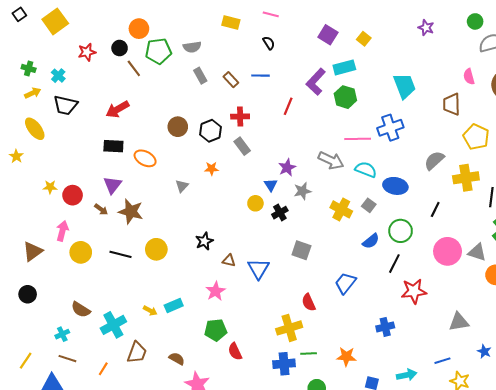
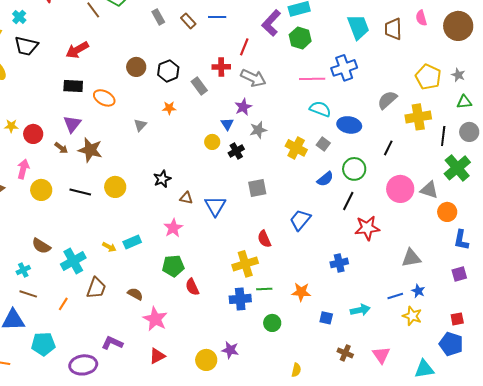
brown trapezoid: (452, 104) -> (393, 29), moved
red cross: (240, 116) -> (221, 67), moved
gray arrow: (331, 160) -> (253, 78), moved
gray square: (301, 250) -> (257, 188), turned -30
blue star: (484, 351) -> (418, 291), moved

